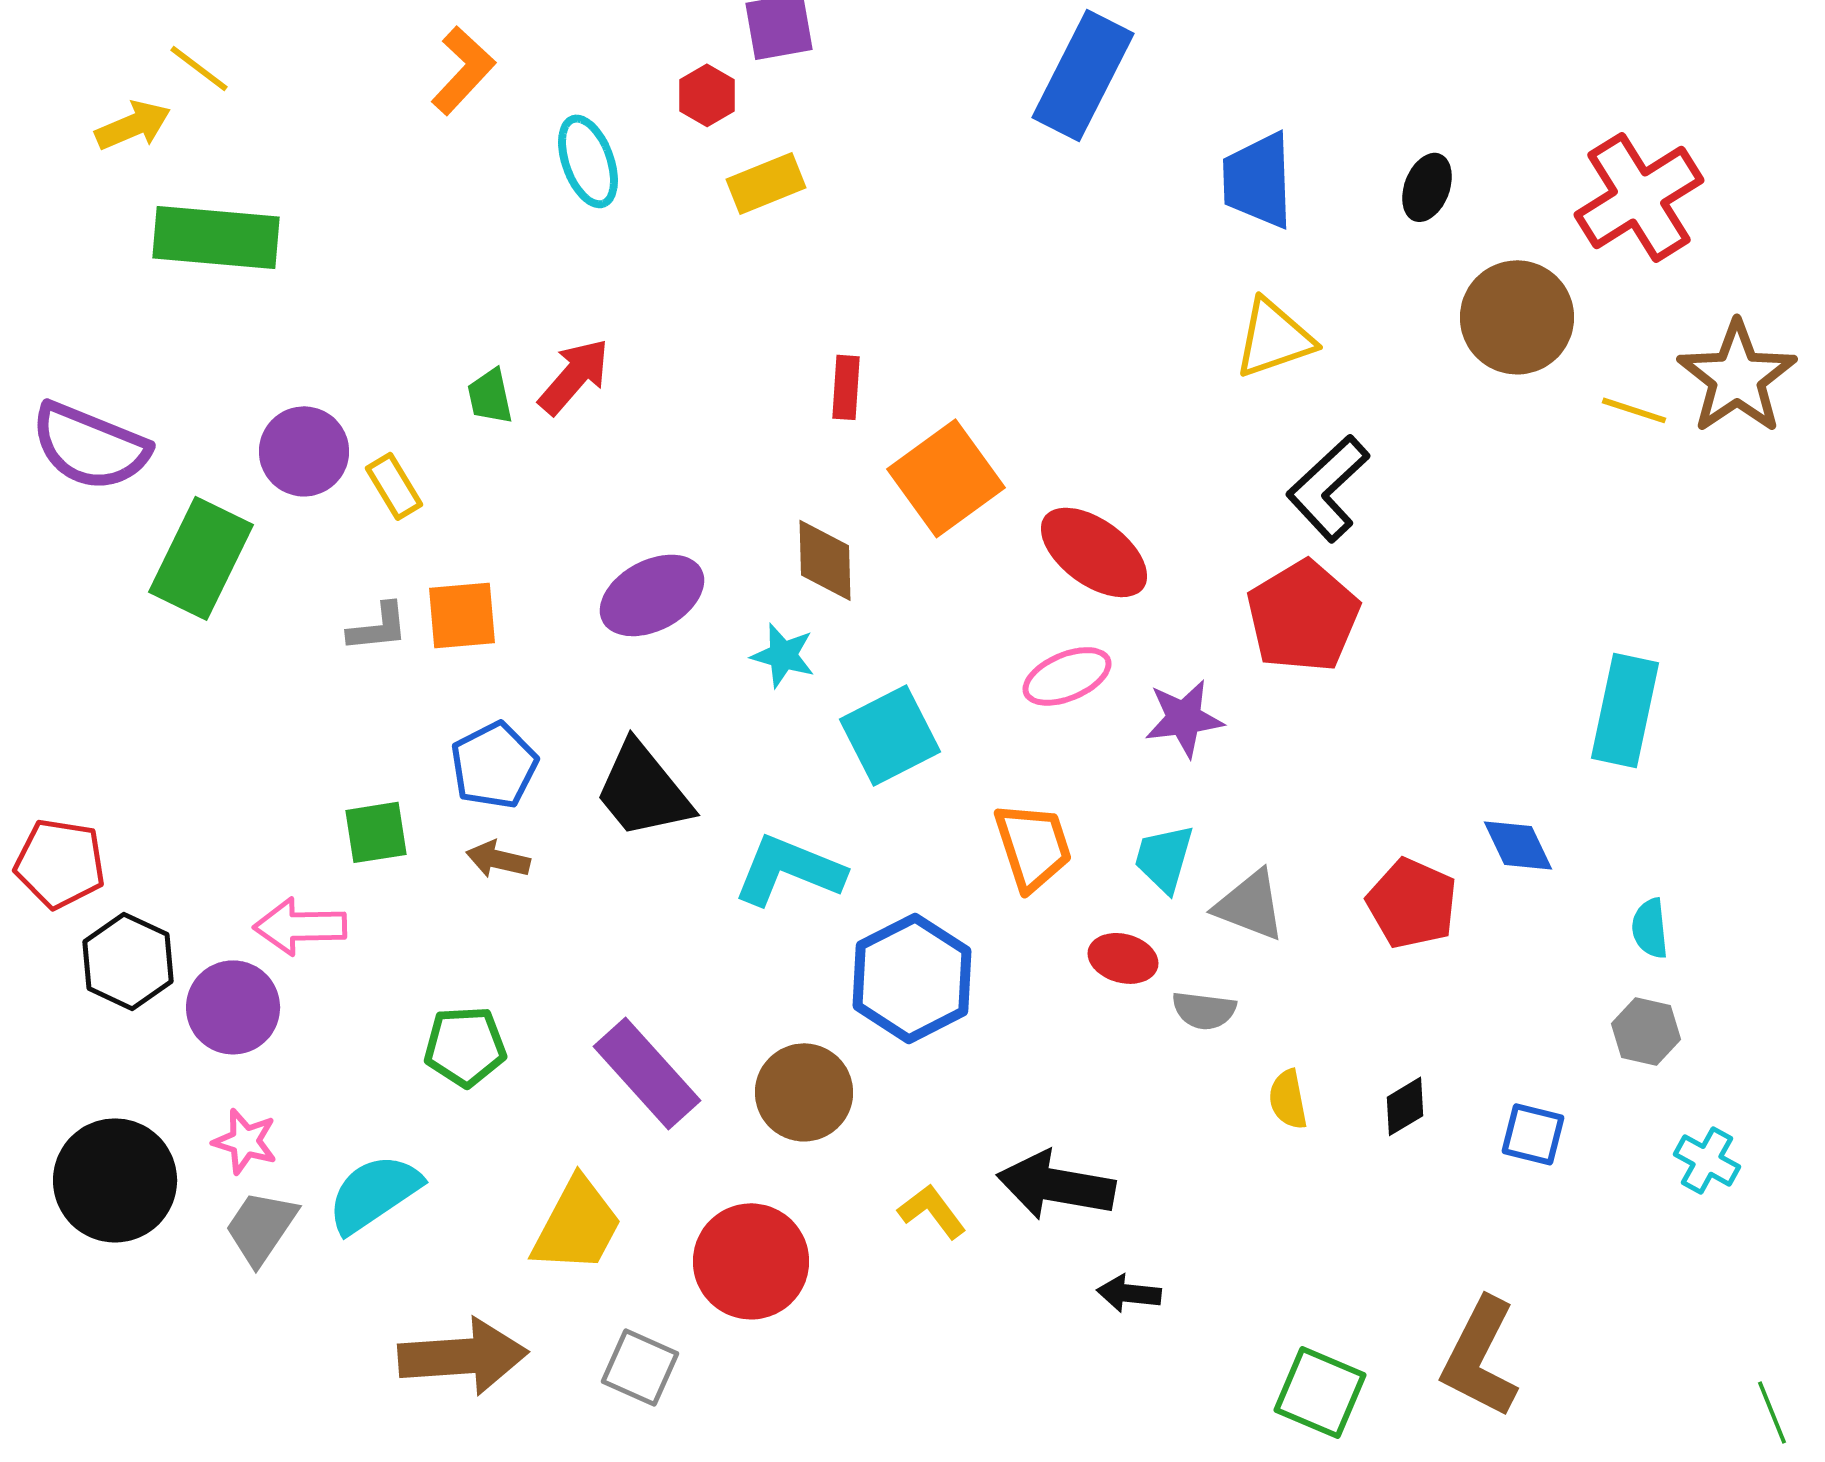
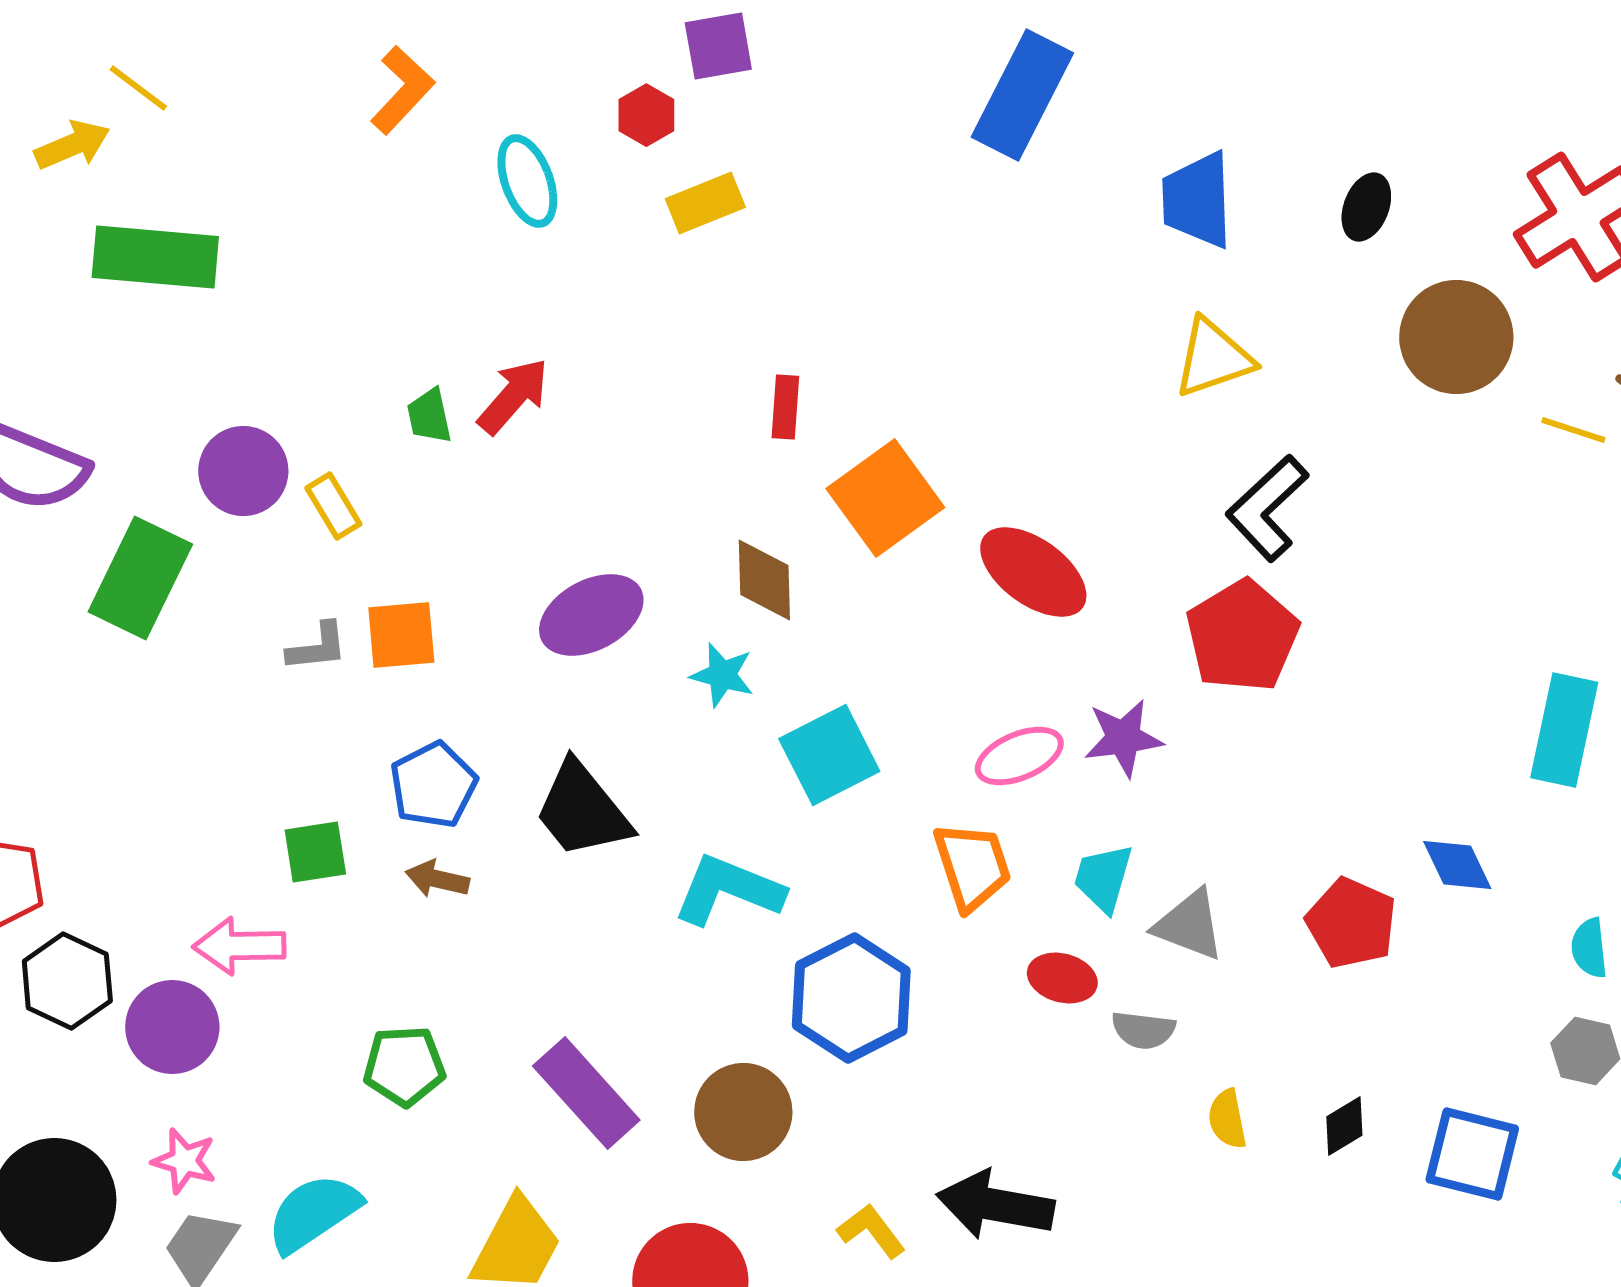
pink ellipse: (1067, 676) -> (1019, 756), moved
blue square: (1533, 1134) -> (1472, 1154), size x1.5

